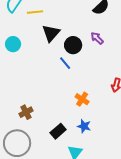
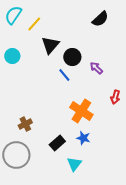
yellow line: (35, 12) -> (34, 24), turned -42
purple arrow: (97, 38) -> (96, 68), moved
orange cross: (82, 99) -> (81, 111), size x1.6

